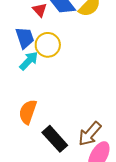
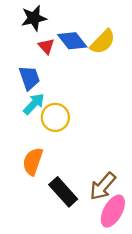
yellow circle: (48, 45) -> (55, 117), moved

